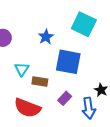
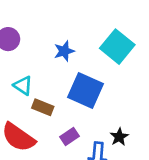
cyan triangle: (22, 69) -> (23, 86), turned -42

